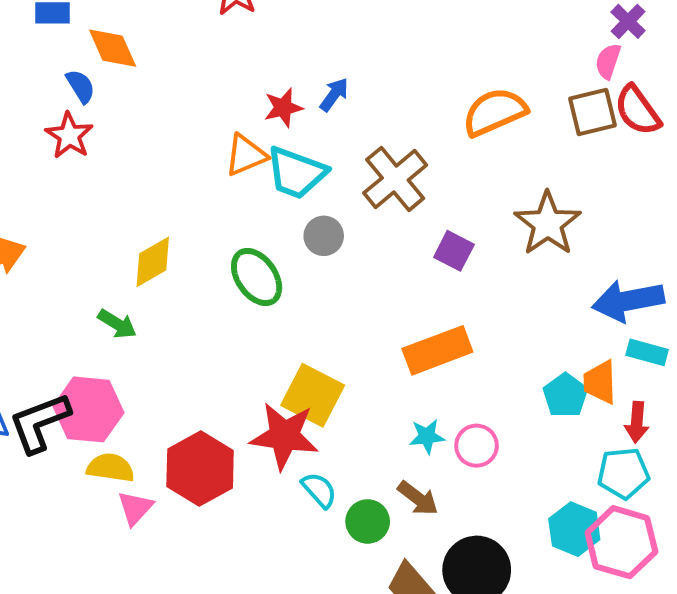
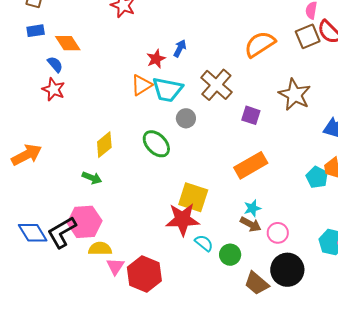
pink circle: (477, 446) -> (278, 233), moved
red hexagon: (200, 468) -> (144, 274), moved
brown arrow: (418, 498) -> (251, 224), moved

